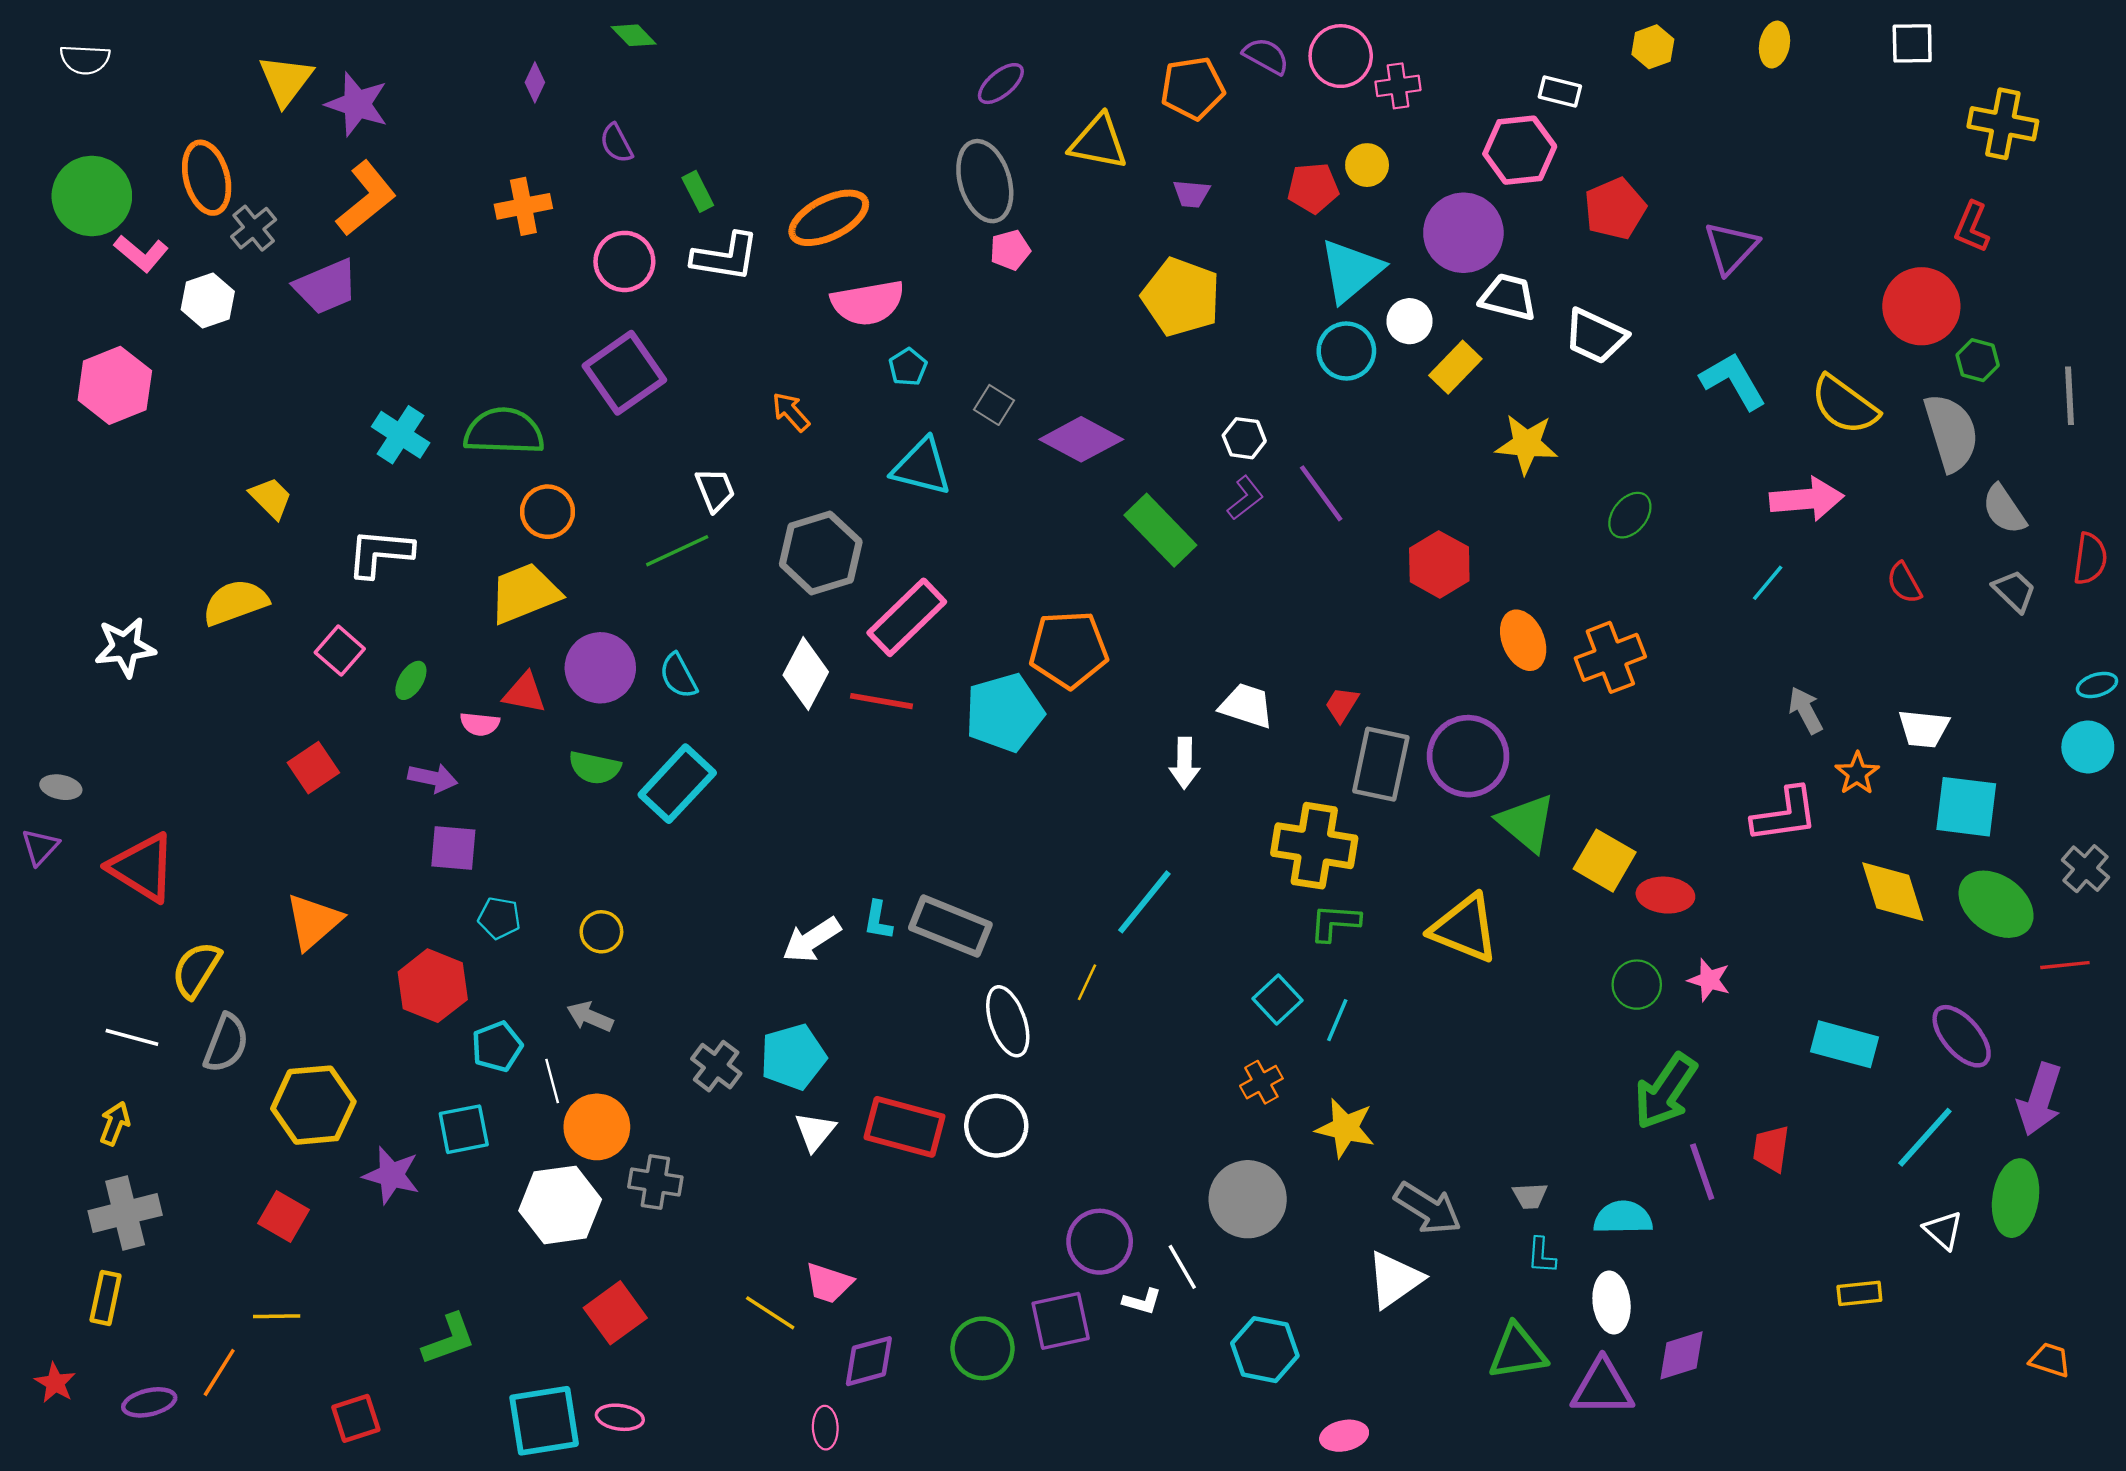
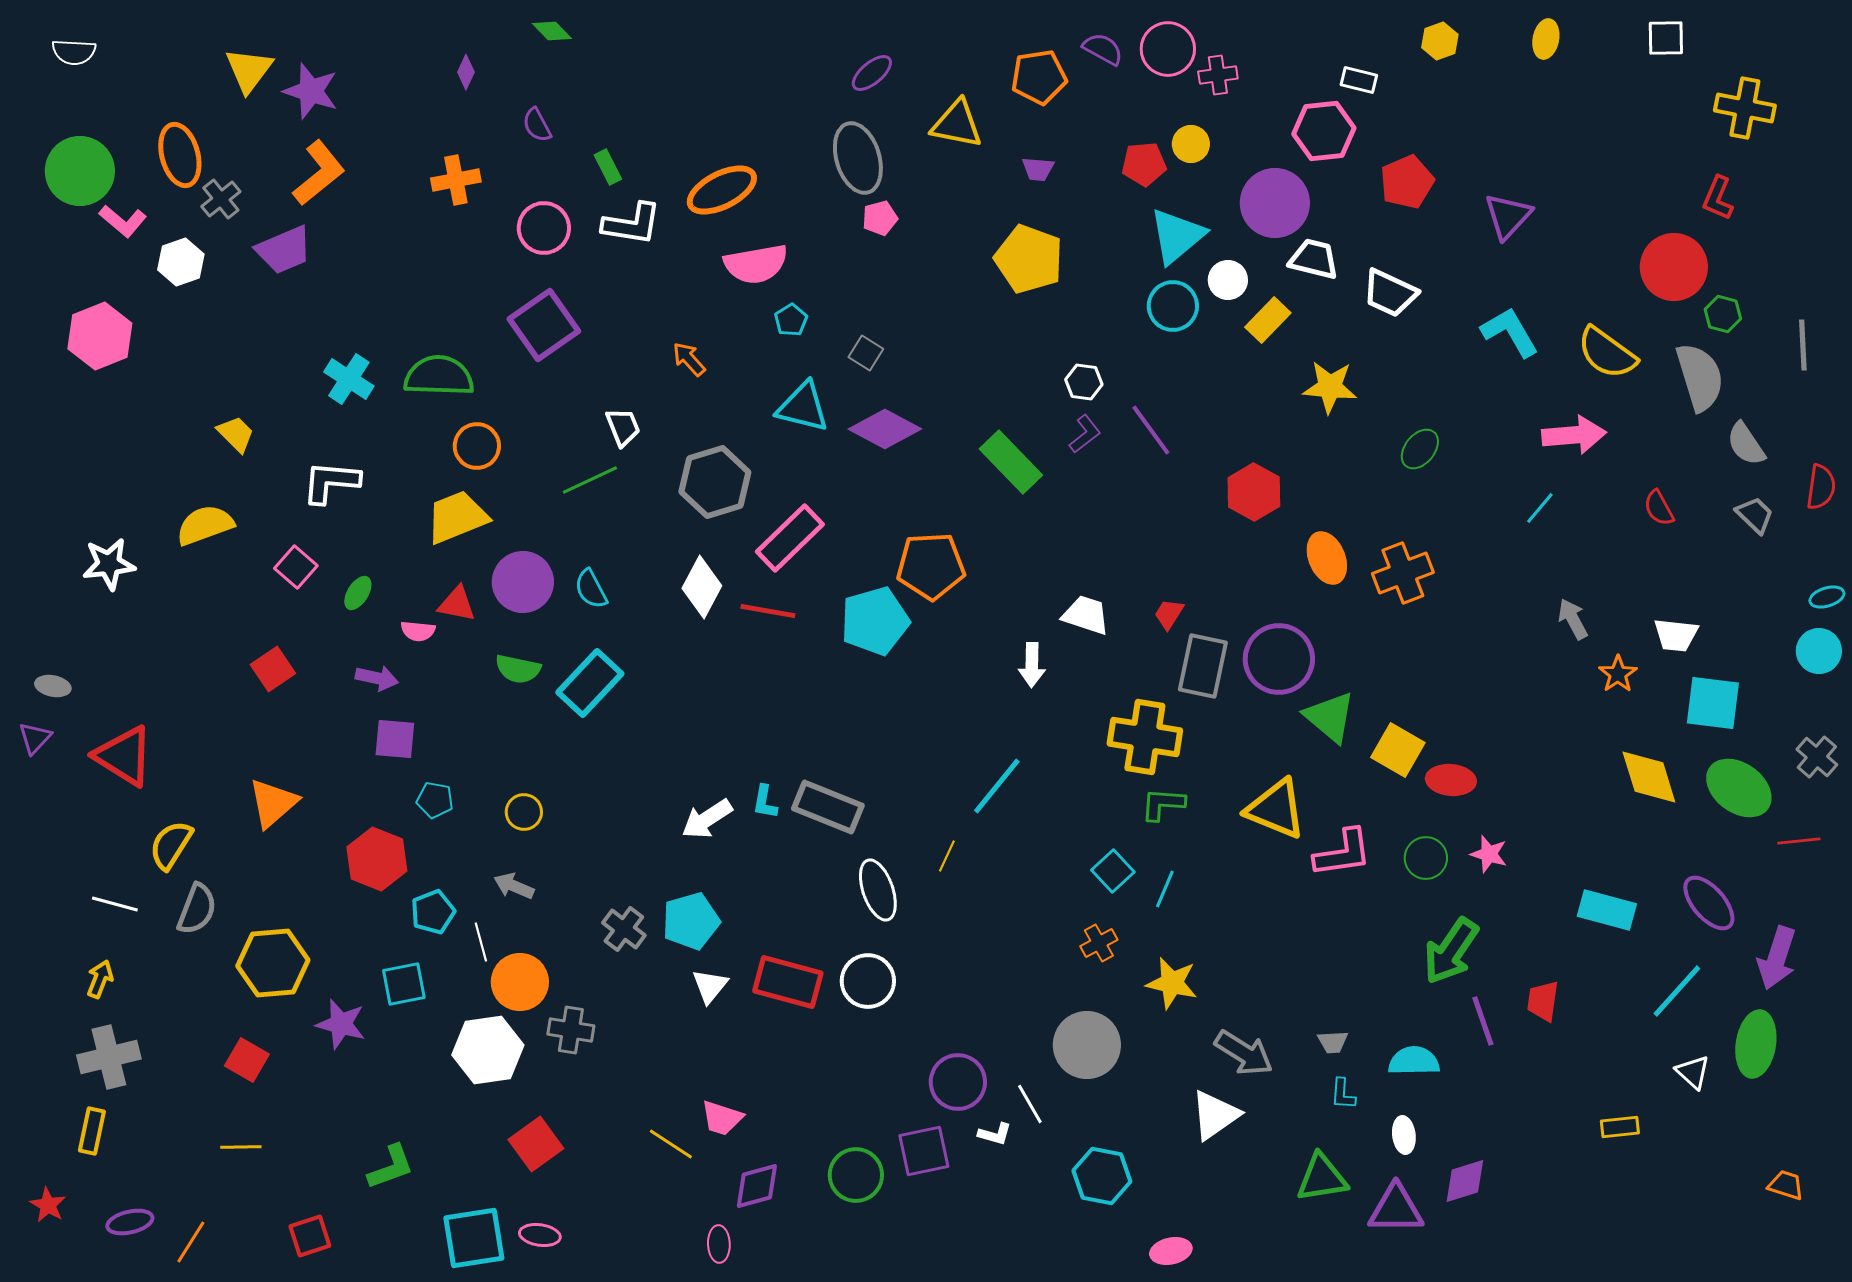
purple diamond: (1081, 439) -> (885, 429), moved
pink L-shape: (1785, 815) -> (1343, 853), moved
white ellipse: (1612, 1303) -> (1404, 1135), size x0.7
orange line: (219, 1373) -> (191, 1242), moved

